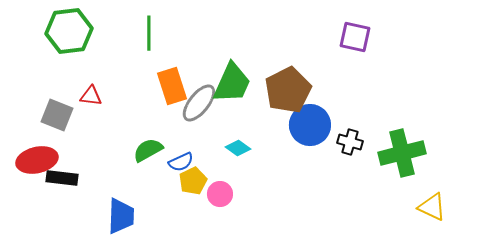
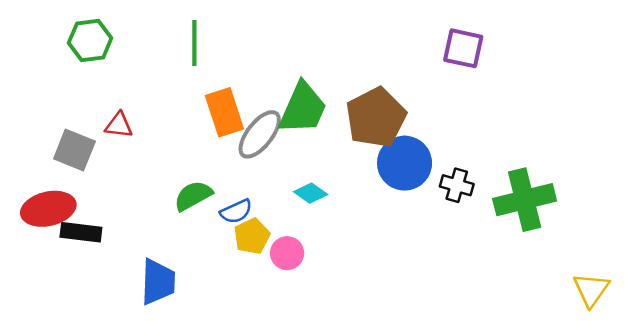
green hexagon: (69, 31) -> (90, 40), size x0.7
yellow triangle: (432, 207) -> (591, 290), moved, turned 40

